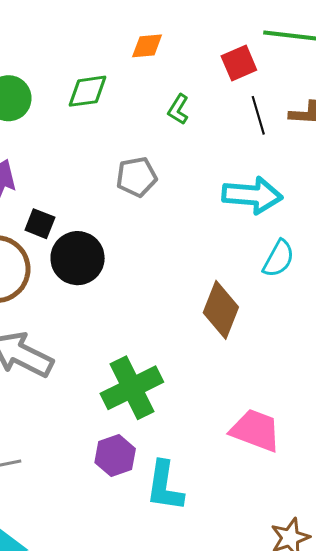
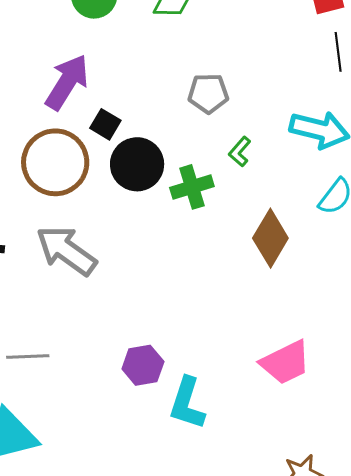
green L-shape: (178, 109) -> (240, 152), moved
green cross: (132, 388) -> (192, 187), moved, size x0.7
pink trapezoid: (255, 430) -> (285, 362), turned 124

